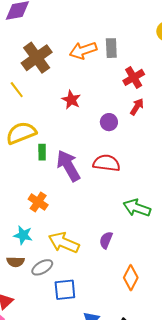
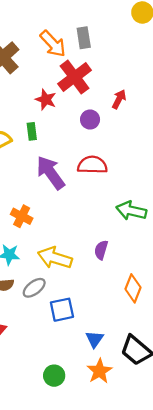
orange arrow: (83, 50) -> (53, 44), turned -108
red cross: (134, 77) -> (75, 77), moved, size x1.4
green rectangle: (42, 152) -> (32, 131), moved

